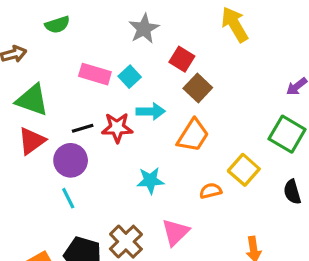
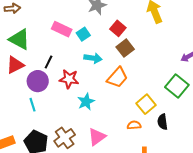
black line: (83, 128) -> (49, 62), turned -56
red star: (117, 128) -> (69, 79), moved
cyan star: (150, 180) -> (86, 102), turned -30
orange semicircle: (211, 191) -> (134, 125), moved
black semicircle: (292, 192) -> (162, 122), moved

